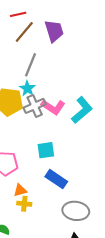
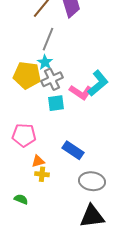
pink L-shape: (53, 107) -> (81, 92), moved
cyan square: (46, 150) -> (56, 103), moved

